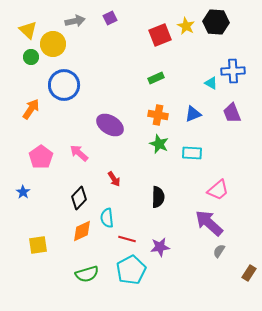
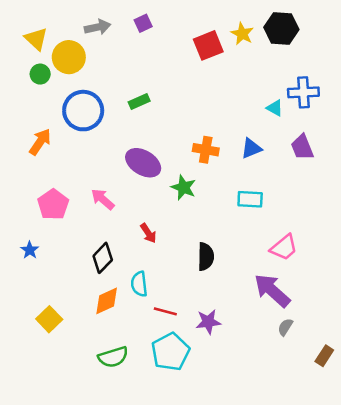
green rectangle: (156, 78) -> (139, 101), moved
green star: (159, 144) -> (184, 188), moved
yellow square: (38, 245) -> (49, 319), turned -36

